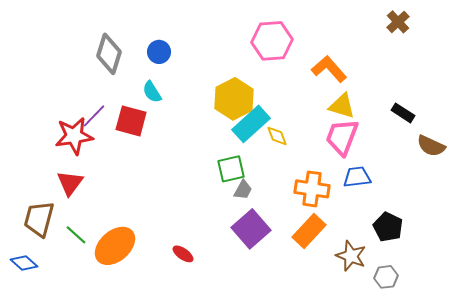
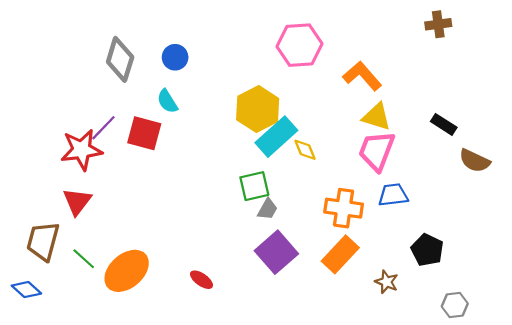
brown cross: (398, 22) -> (438, 24), turned 35
brown star: (351, 256) -> (386, 282), size x0.7
gray hexagon: (386, 277) -> (455, 305), moved

